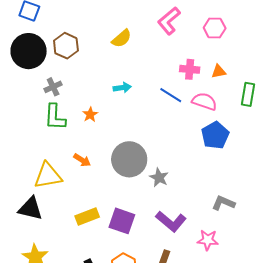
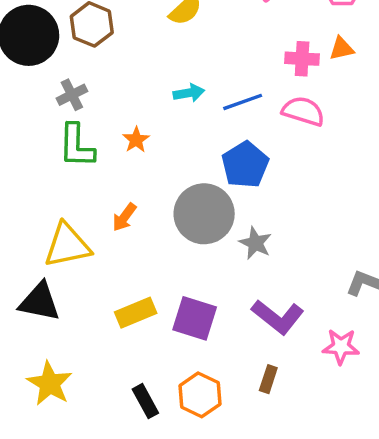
orange triangle: (219, 71) -> (341, 48), moved
blue line: (171, 95) -> (243, 102), moved, turned -50
pink semicircle: (204, 101) -> (303, 111), moved
blue pentagon: (215, 135) -> (245, 165), moved
orange arrow: (82, 160) -> (124, 217), turned 96

